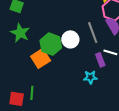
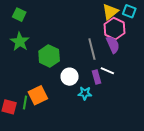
white circle: (70, 39) -> (70, 77), moved
orange square: (41, 58) -> (38, 95), moved

